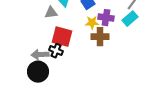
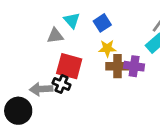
purple cross: (106, 18) -> (134, 66), moved
black circle: (38, 72) -> (18, 111), moved

